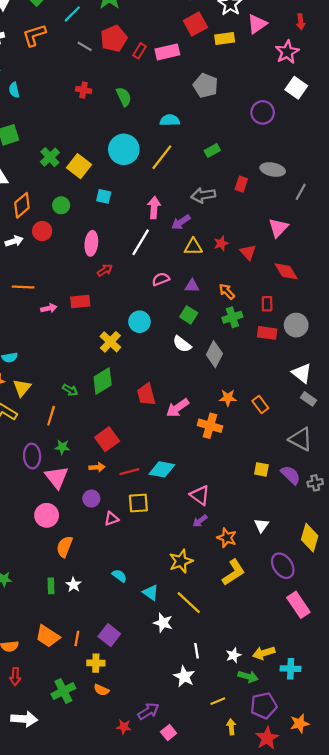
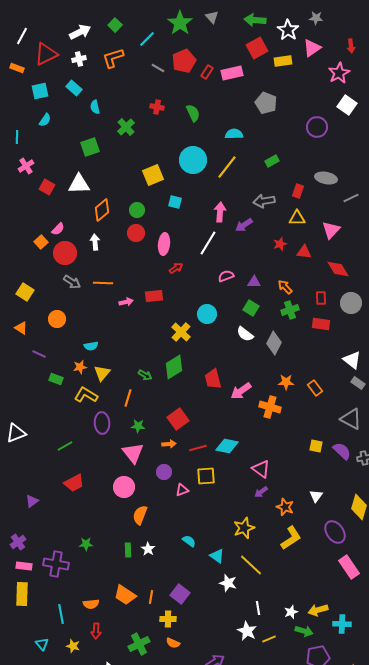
green cross: (50, 157) -> (126, 127), moved
yellow square: (79, 166) -> (153, 175), turned 30
gray line: (301, 192) -> (351, 198), turned 35
red circle: (42, 231) -> (136, 233), moved
white arrow: (14, 241) -> (95, 242), turned -77
yellow triangle: (193, 247) -> (297, 218), moved
red triangle: (248, 252) -> (304, 252), turned -42
gray circle: (296, 325) -> (351, 303), moved
purple ellipse: (32, 456) -> (102, 423), moved
yellow line: (218, 701) -> (269, 639), moved

